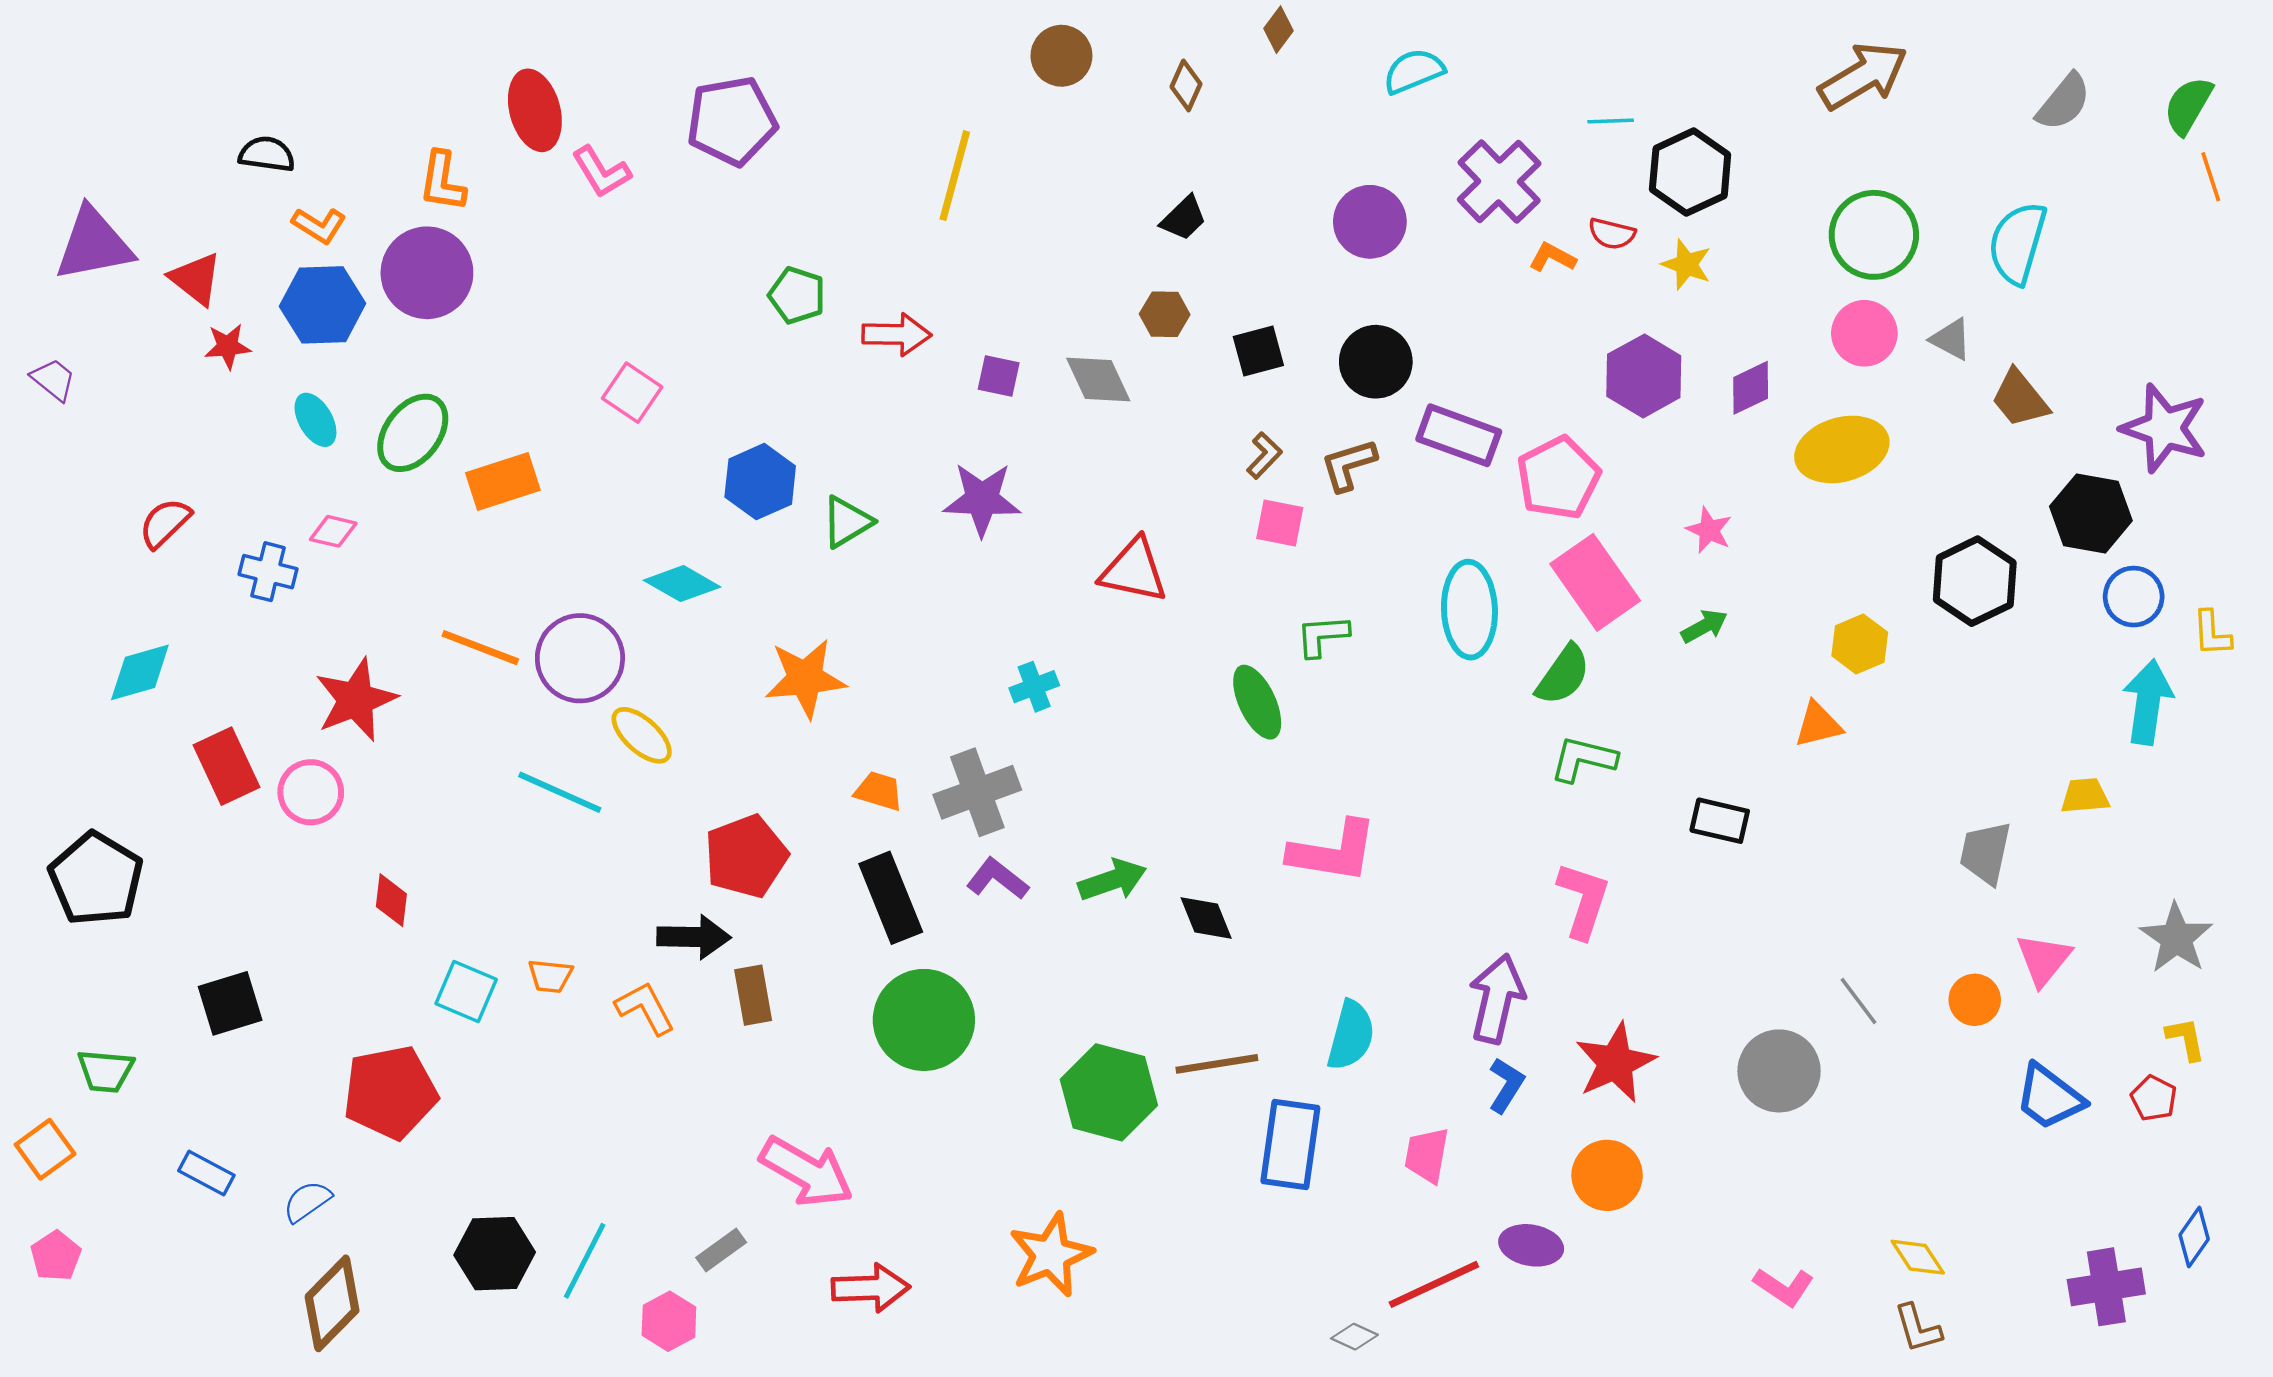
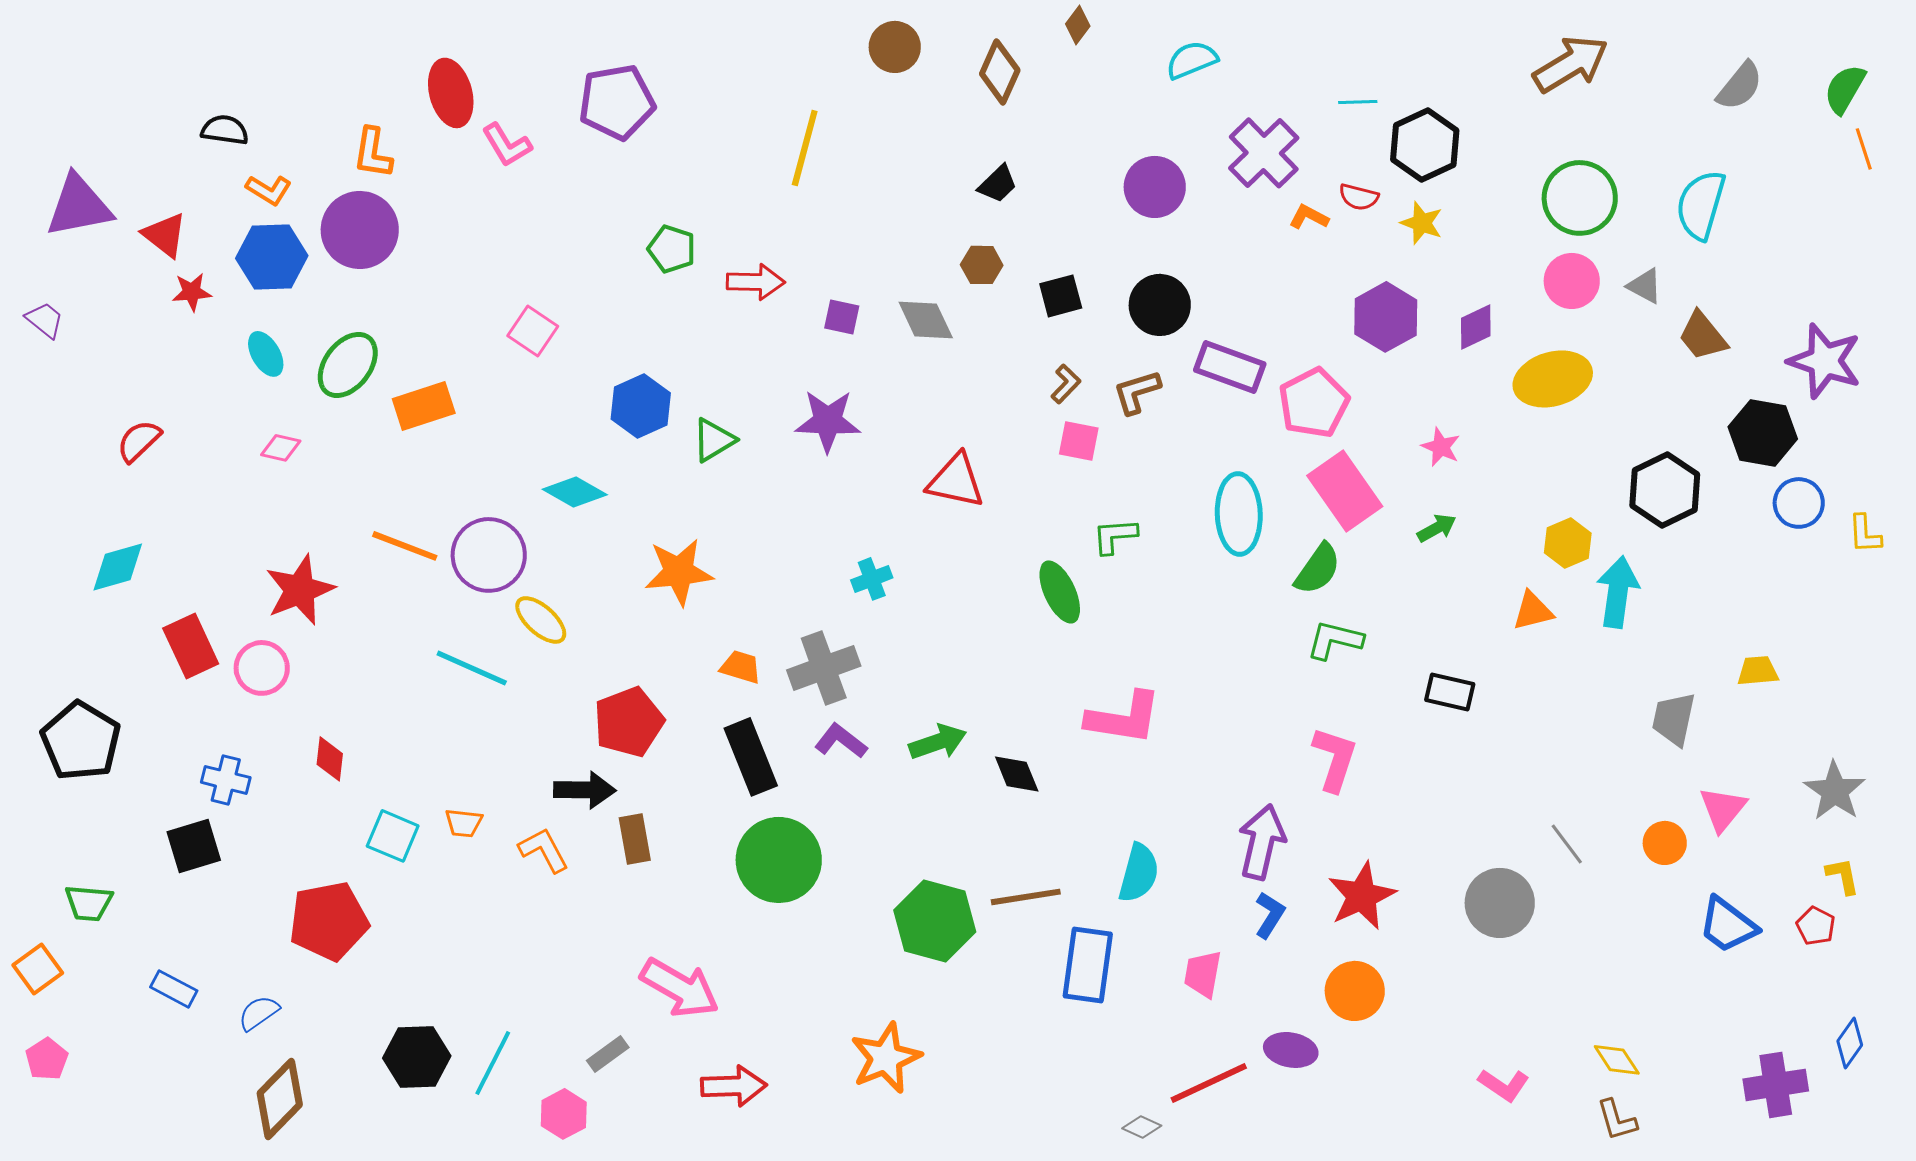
brown diamond: (1186, 85) -> (1000, 72), size x1.5
blue cross: (268, 572) -> (226, 780), moved
cyan arrow: (2148, 702) -> (1618, 592), moved

